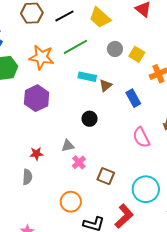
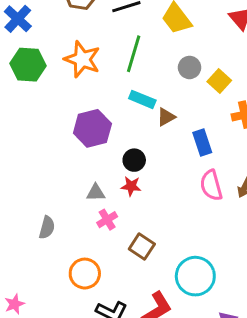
green line: (75, 47) -> (134, 54), turned -55
purple hexagon: (37, 98) -> (92, 128), moved
pink semicircle: (141, 137) -> (211, 185), moved
red star: (36, 154) -> (131, 186), moved
gray semicircle: (27, 177) -> (47, 227), moved

